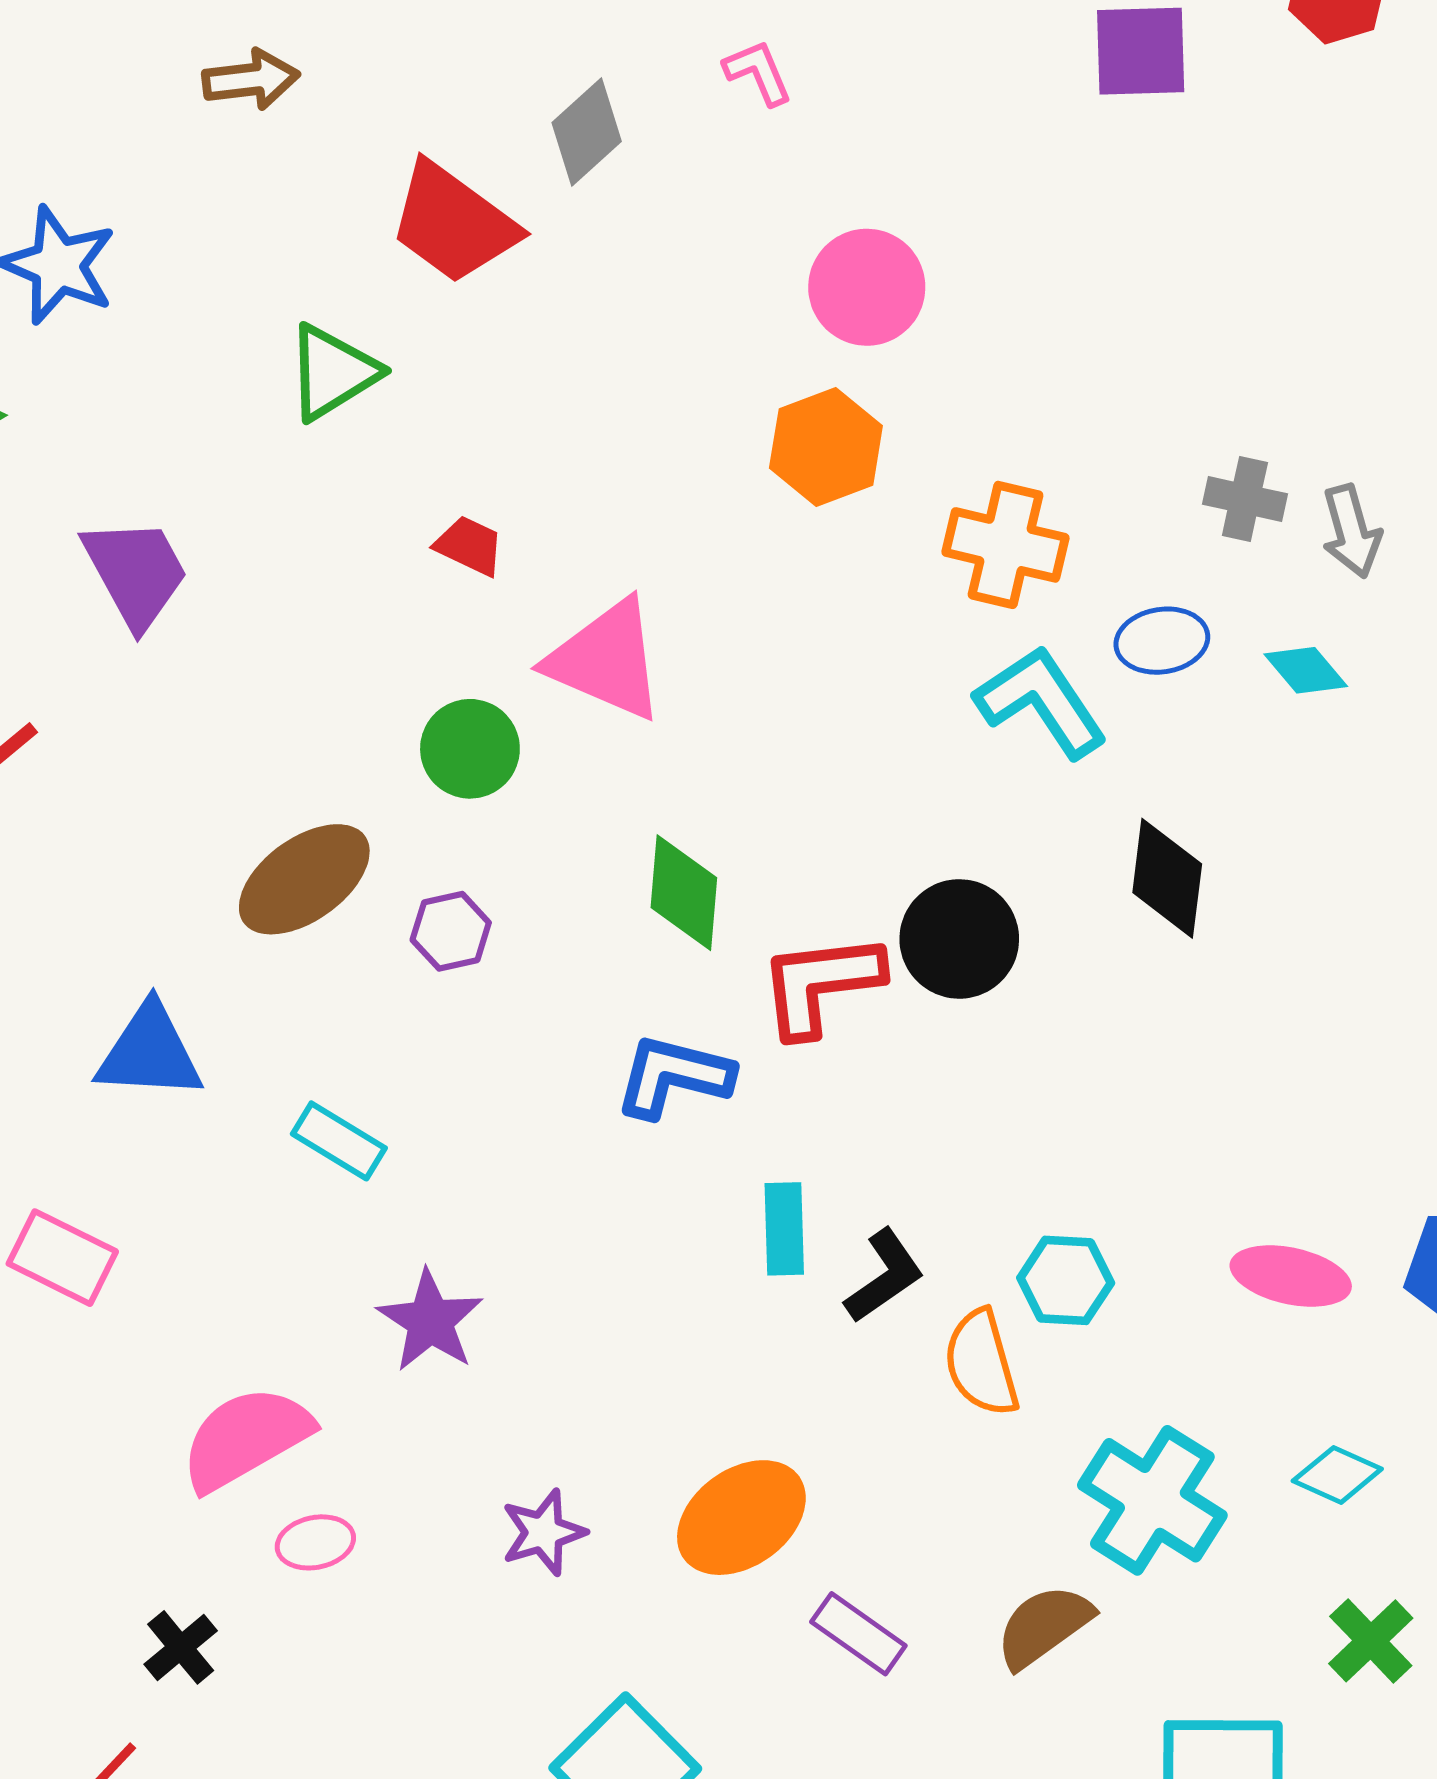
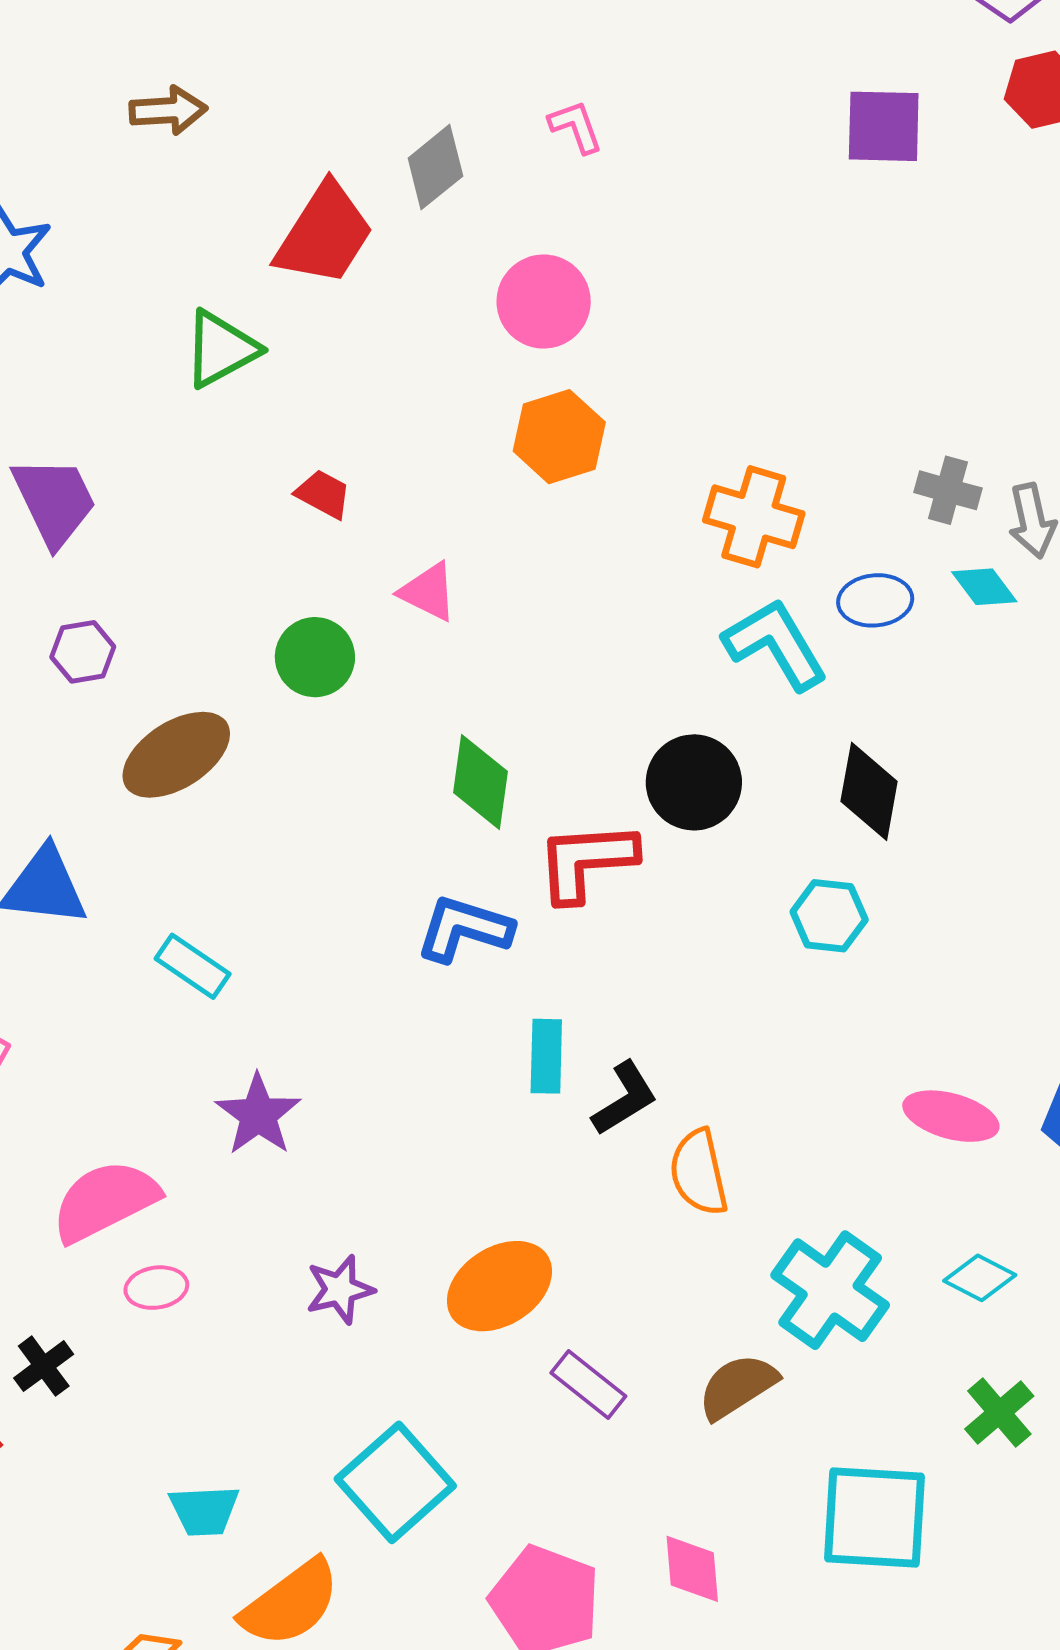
red trapezoid: (453, 223) -> (324, 234), turned -97
pink circle: (867, 287) -> (544, 302), moved
orange hexagon: (826, 447) -> (559, 437), moved
pink triangle: (606, 660) -> (428, 592), size x0.6
cyan diamond: (1306, 670) -> (984, 587), moved
purple hexagon: (451, 931) -> (83, 652), moved
black circle: (959, 939) -> (694, 782), moved
cyan hexagon: (1066, 1280) -> (829, 916), moved

